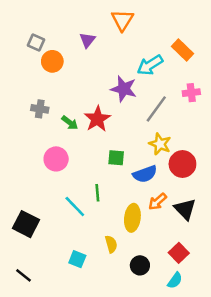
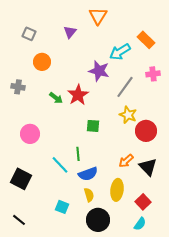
orange circle: (52, 61) -> (42, 62), moved
gray cross: (40, 109) -> (18, 87), moved
pink circle: (56, 159) -> (30, 134), moved
blue semicircle: (145, 174) -> (88, 174), moved
yellow ellipse: (132, 218) -> (117, 190), moved
black circle: (140, 265) -> (98, 220), moved, size x1.5

